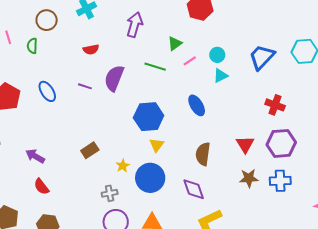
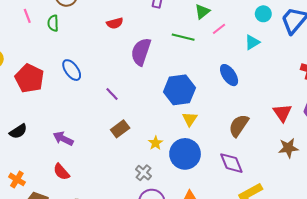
cyan circle: (217, 55) -> (263, 14), moved
purple line: (85, 86) -> (112, 94), moved, turned 32
brown semicircle: (203, 154) -> (239, 126), turned 30
red semicircle: (41, 187) -> (61, 172), moved
gray cross: (110, 193) -> (144, 173), turned -35

